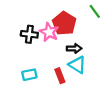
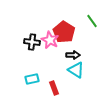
red rectangle: (60, 76) -> (54, 88), moved

